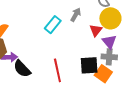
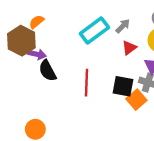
cyan rectangle: (53, 25) -> (94, 30), size x1.4
red triangle: (96, 30) -> (129, 48), moved

